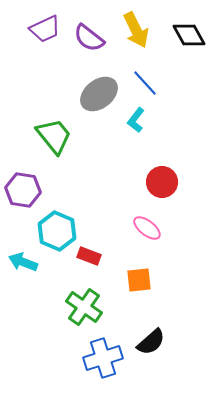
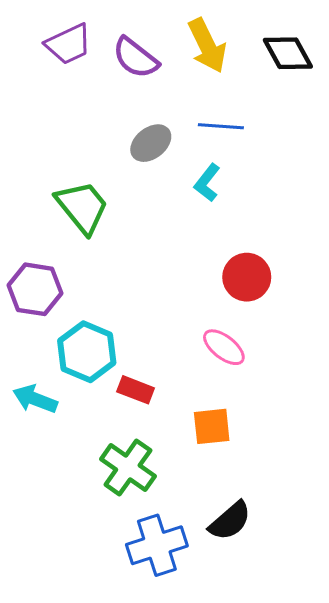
blue line: (145, 83) -> (221, 126), turned -44
gray ellipse: (99, 94) -> (151, 143), size x0.7

